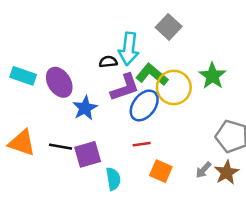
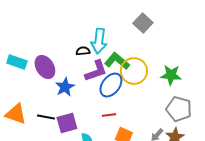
gray square: (169, 27) -> (143, 23), moved
green star: (212, 76) -> (171, 75), moved, turned -30

